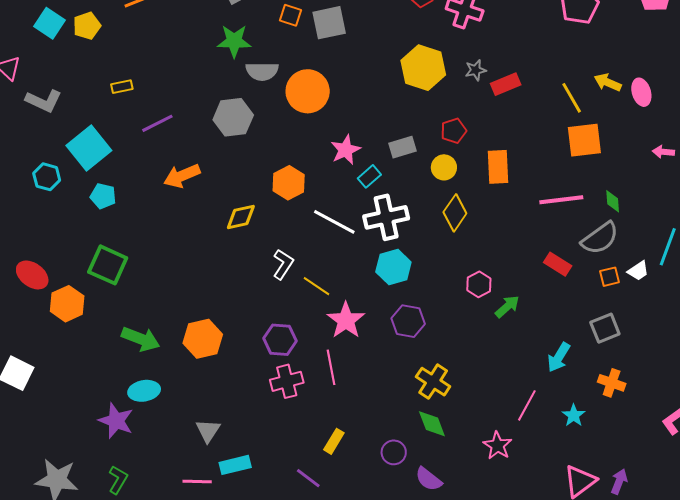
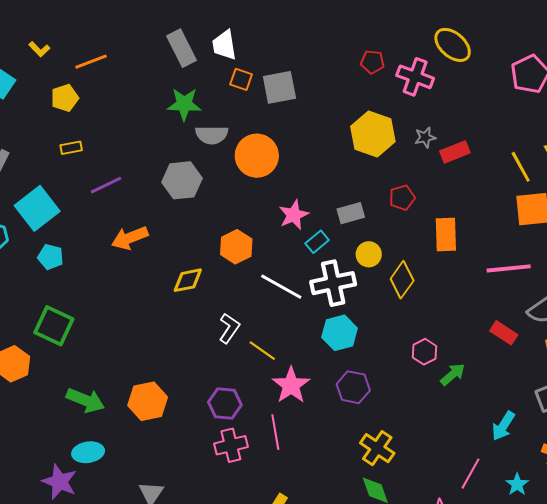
yellow pentagon: (87, 26) -> (65, 98), moved
yellow circle: (444, 167) -> (369, 254), moved

